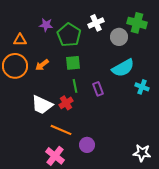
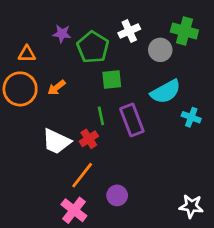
green square: (73, 63) -> (112, 80), moved
purple rectangle: (98, 89) -> (132, 120), size x1.6
orange line: (61, 130) -> (82, 175), turned -75

